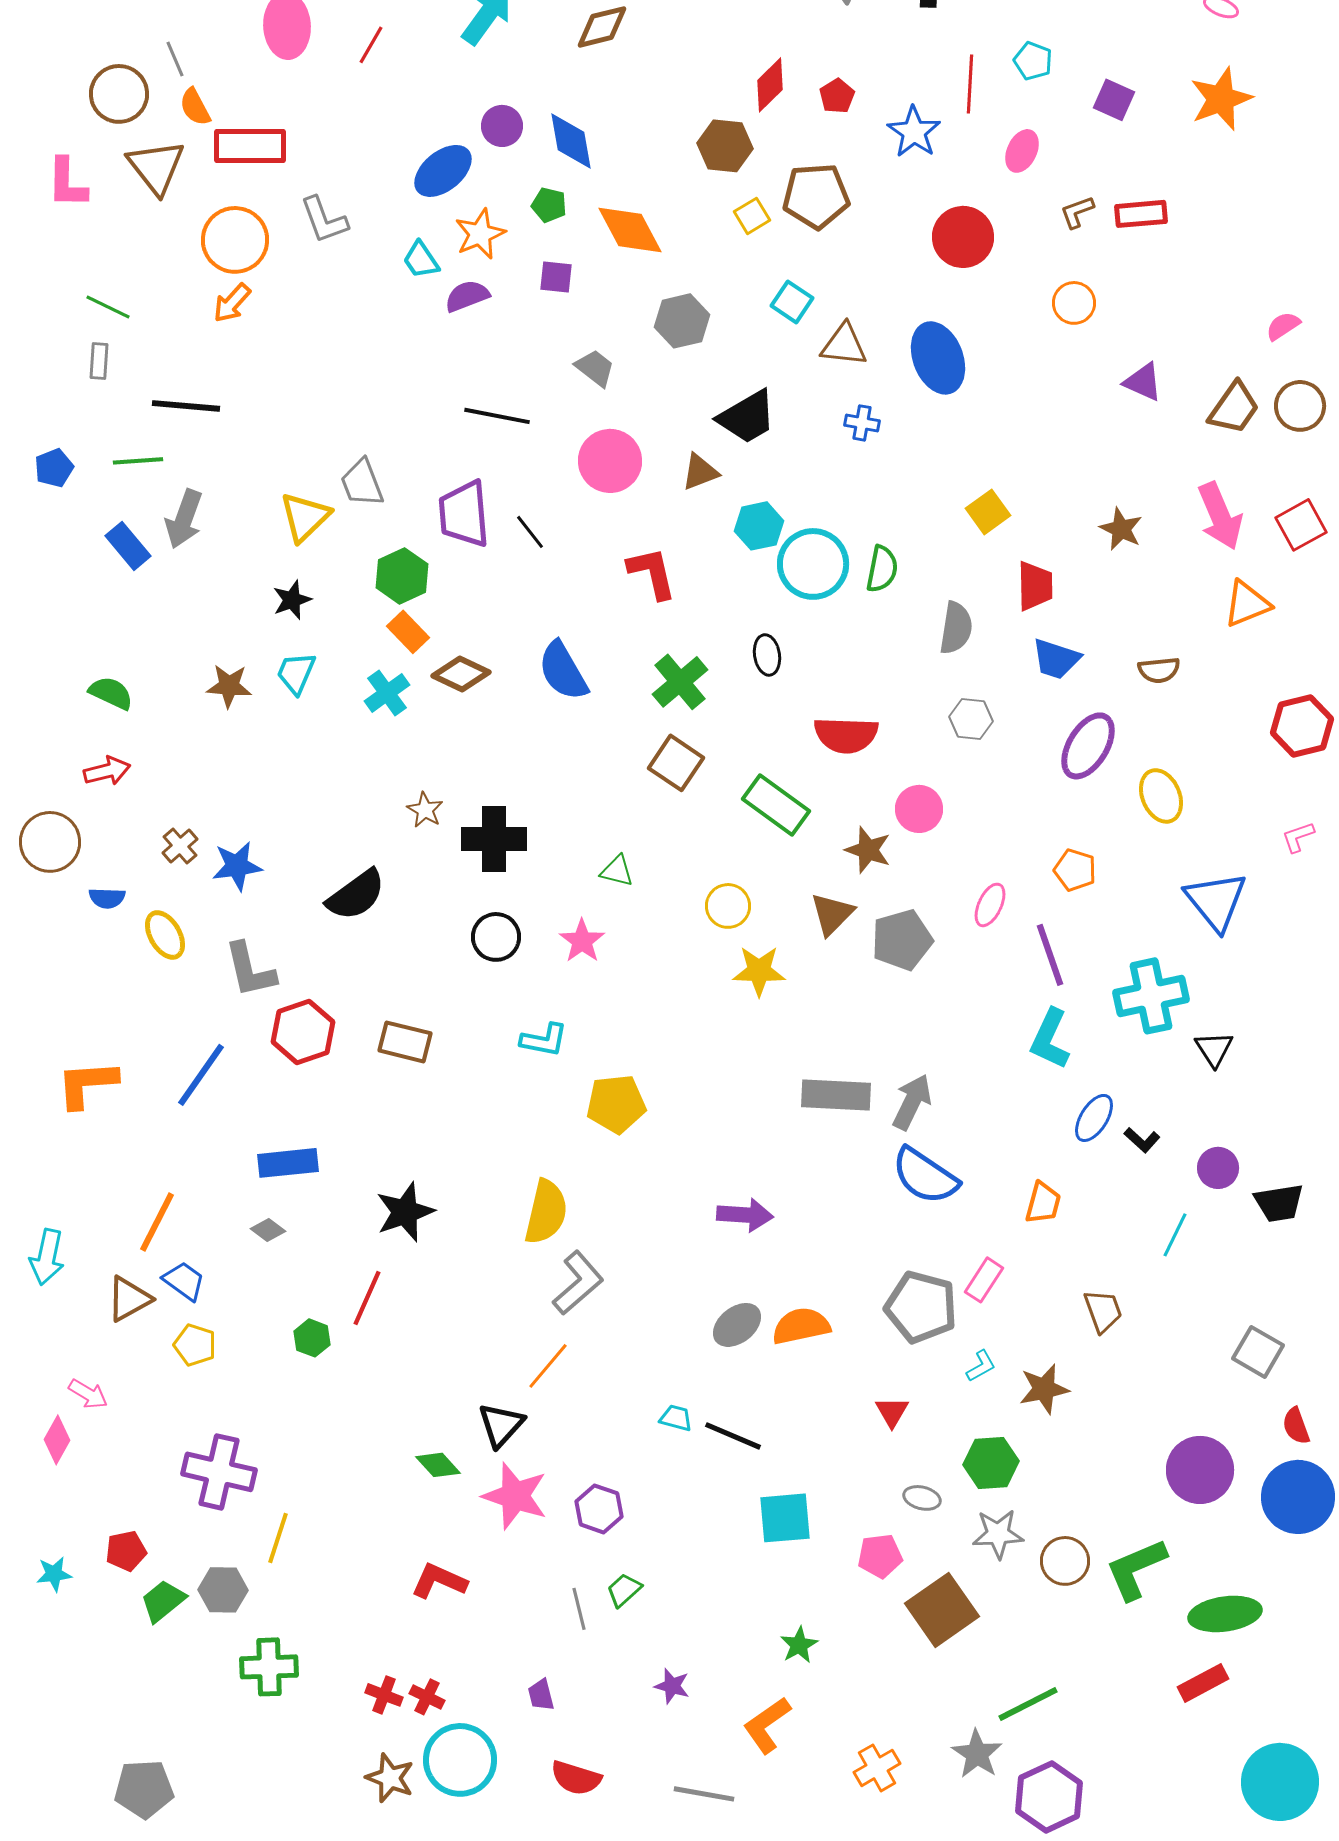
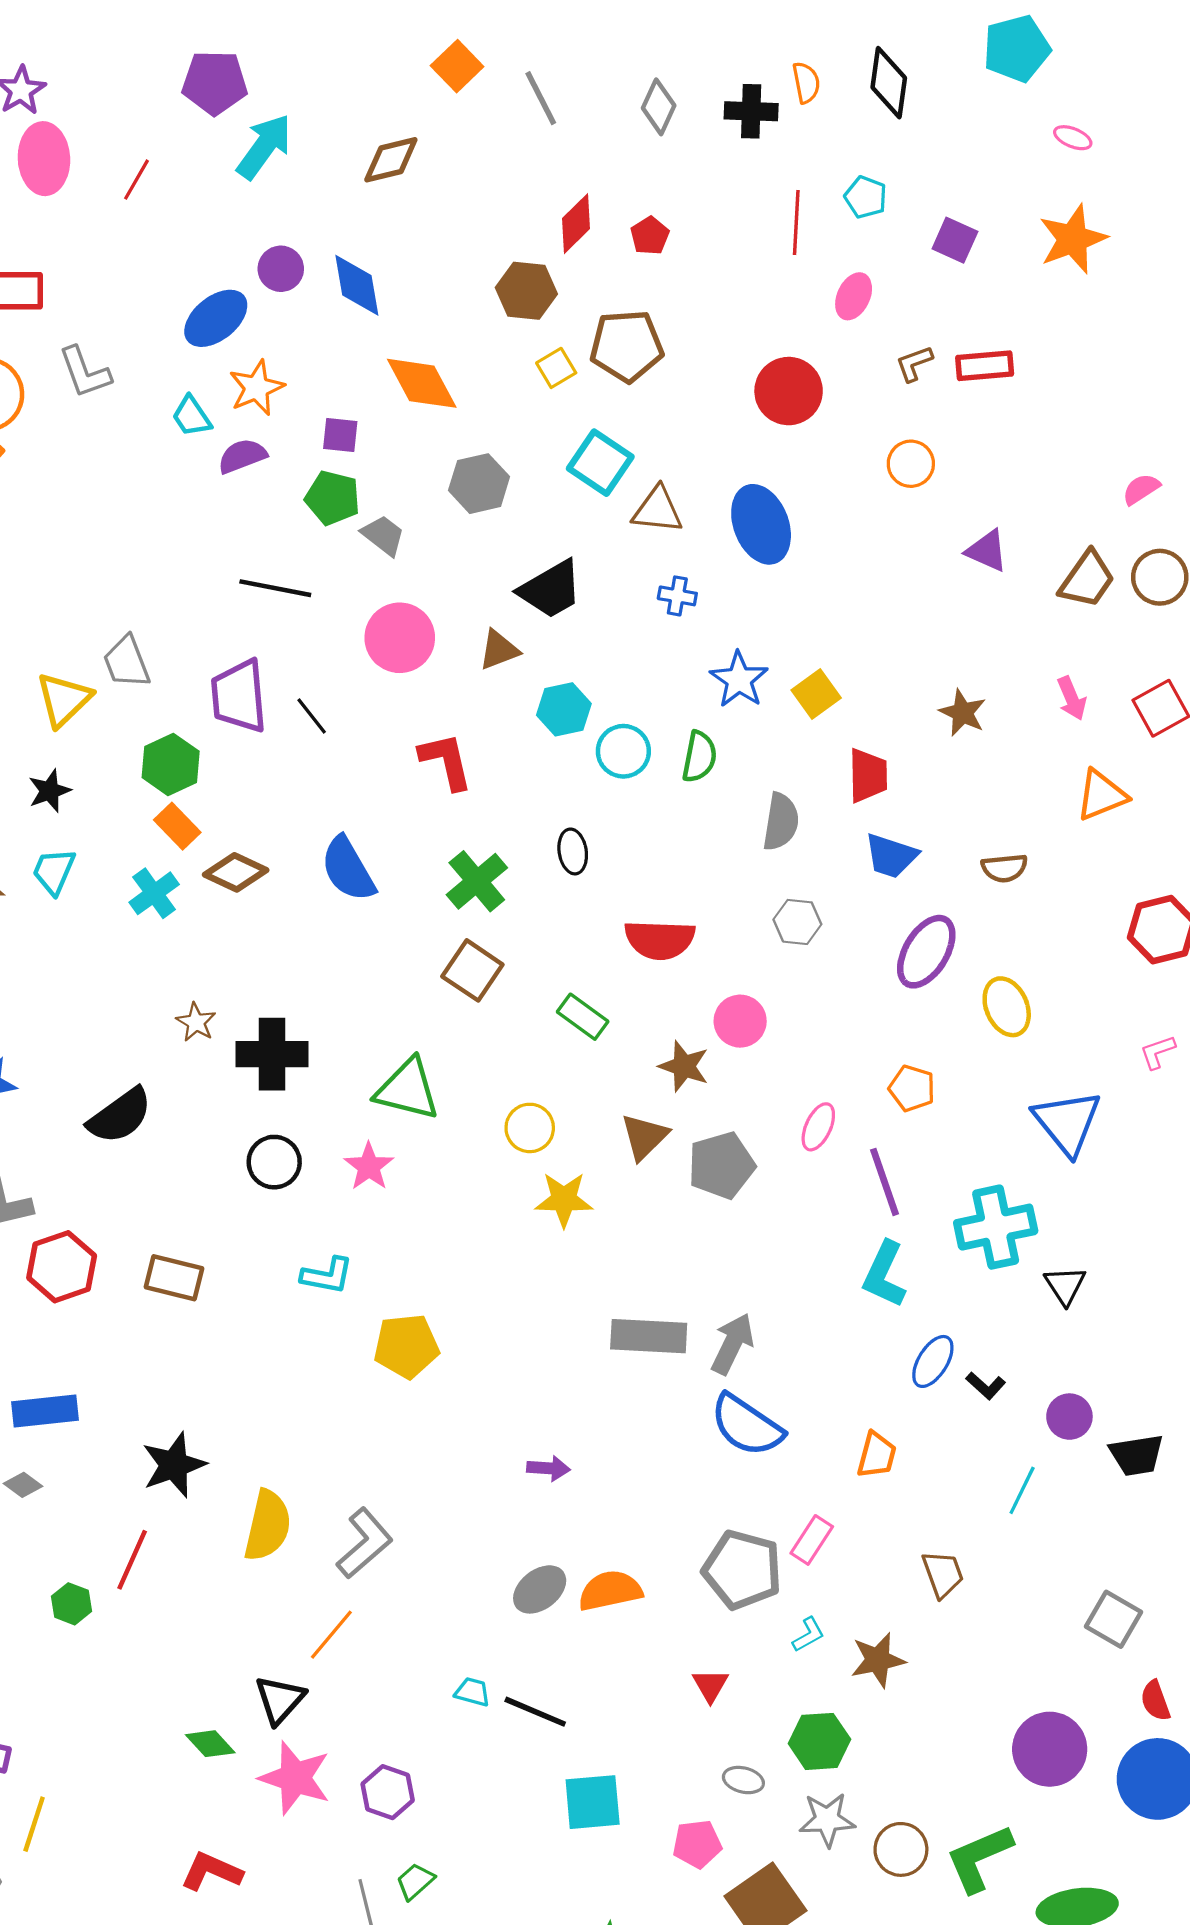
blue star: (914, 132) -> (739, 680), moved
green pentagon: (549, 205) -> (333, 498), moved, size x1.4
cyan square: (792, 302) -> (600, 463), size x1.4
pink arrow: (1220, 516) -> (1072, 698), size x0.6
cyan circle: (813, 564) -> (623, 751), size x0.7
green rectangle: (776, 805) -> (583, 1017), size x0.7
green triangle: (617, 871) -> (407, 1089), size x1.8
yellow semicircle: (546, 1212) -> (268, 1526), moved
purple arrow: (745, 1215) -> (548, 1468), size x0.7

